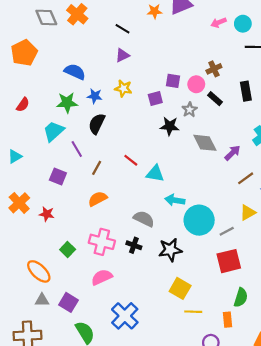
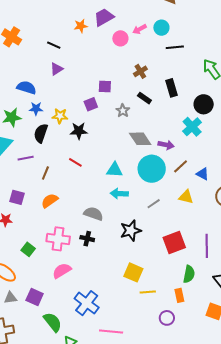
blue semicircle: (75, 72) -> (26, 88), moved
pink circle: (196, 84) -> (120, 38), moved
yellow star: (123, 88) -> (60, 116), moved
black star: (170, 126) -> (79, 131), moved
purple line: (77, 149) -> (26, 158), turned -63
purple arrow: (232, 153) -> (166, 145), turned 63
cyan triangle: (155, 174) -> (115, 170), moved
purple square: (58, 177) -> (17, 197), moved
yellow triangle: (248, 213) -> (186, 197), turned 49
cyan circle: (199, 220) -> (152, 169), moved
gray line: (227, 231) -> (154, 204), moved
black star: (170, 250) -> (131, 231), moved

